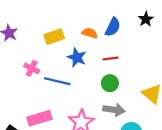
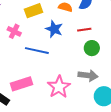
pink cross: (32, 68) -> (14, 31), moved
green circle: (110, 83) -> (92, 48), moved

